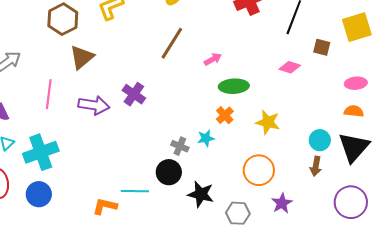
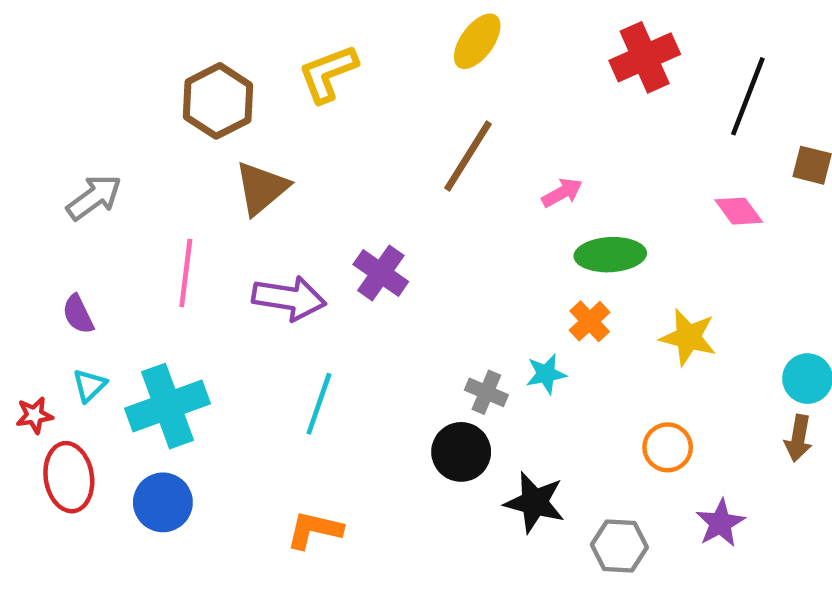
pink diamond: (290, 67) -> (739, 211), turned 35
orange circle: (259, 170) -> (668, 447), size x0.7
cyan line: (135, 191) -> (319, 404), moved, turned -72

